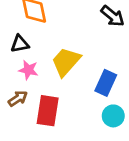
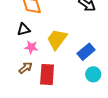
blue rectangle: (106, 83) -> (86, 52), turned 30

